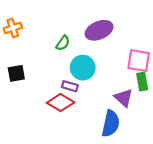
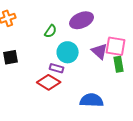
purple triangle: (123, 98) -> (100, 51), moved
blue semicircle: (111, 123) -> (92, 100), turned -100

